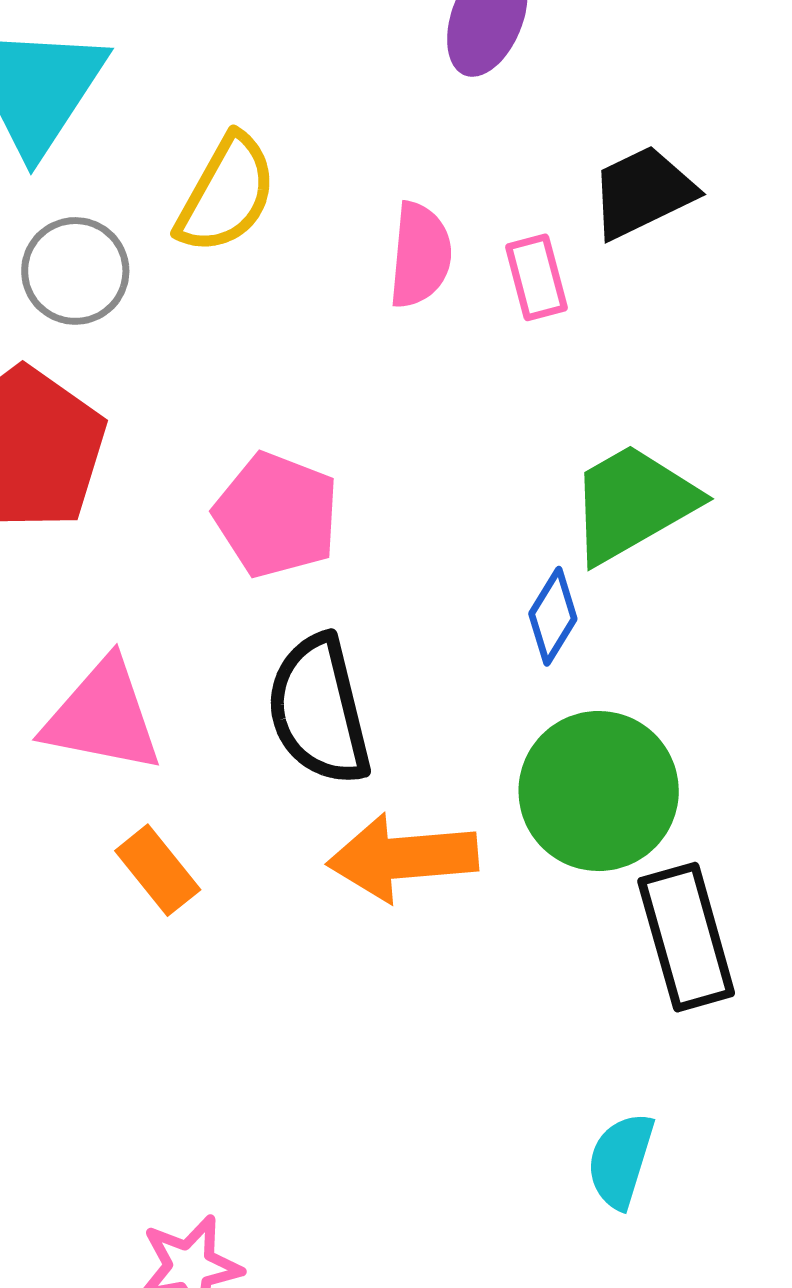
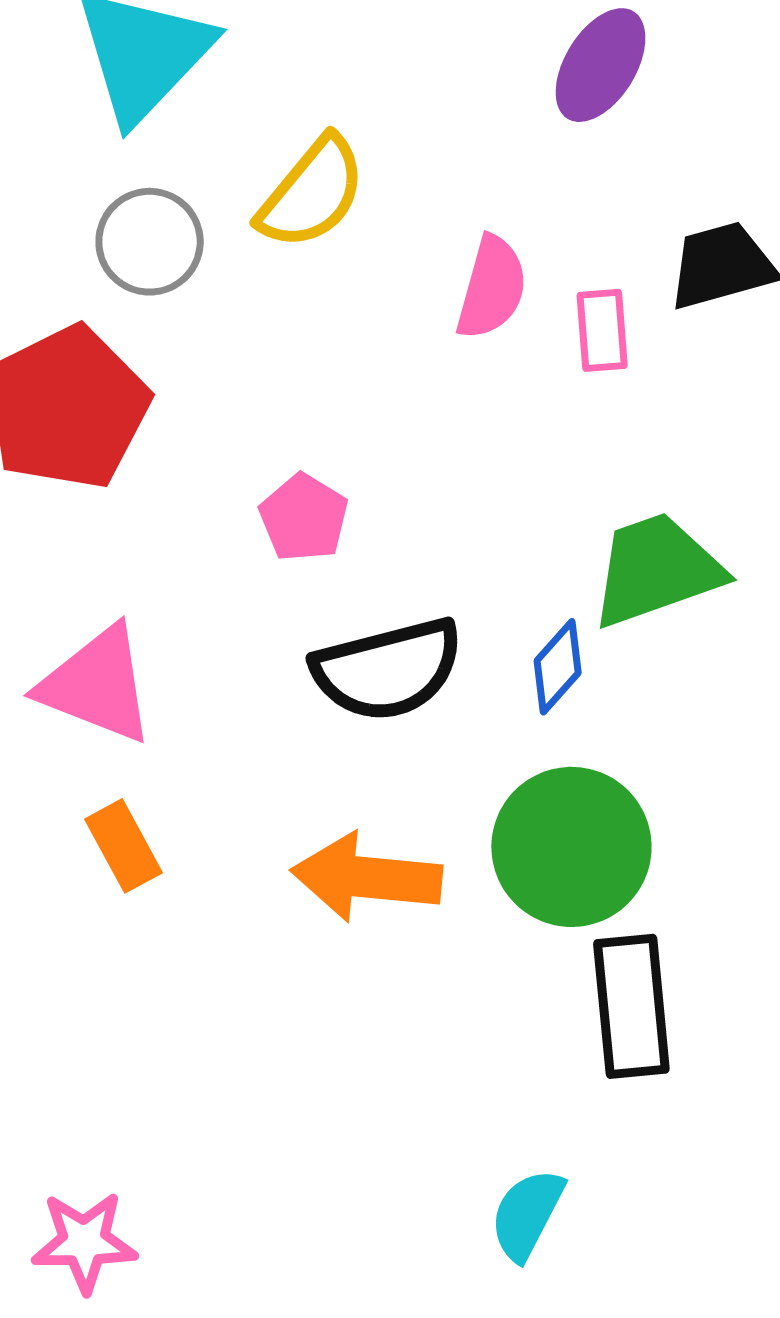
pink pentagon: (276, 515) -> (304, 518), size x0.7
black semicircle: (319, 710) -> (388, 669), moved, turned -101

